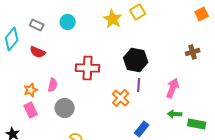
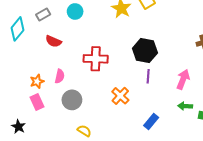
gray rectangle: (37, 25) -> (43, 15), turned -56
red semicircle: (38, 52) -> (53, 41), moved
orange cross: (121, 98) -> (120, 96), moved

